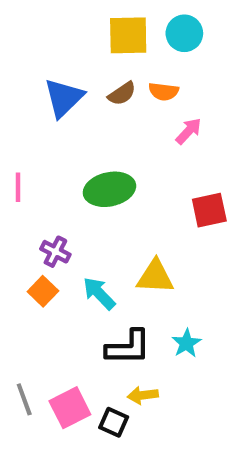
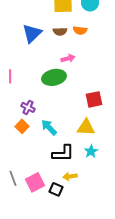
brown semicircle: (122, 94) -> (60, 31), turned 32
pink arrow: (189, 131) -> (68, 58), moved, turned 32
red square: (209, 210) -> (94, 99), moved
yellow triangle: (155, 277) -> (86, 127), moved

